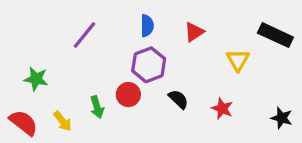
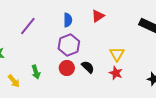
red triangle: (194, 32) -> (98, 16), moved
yellow triangle: (238, 60) -> (117, 54), moved
red circle: (128, 95) -> (67, 68), moved

